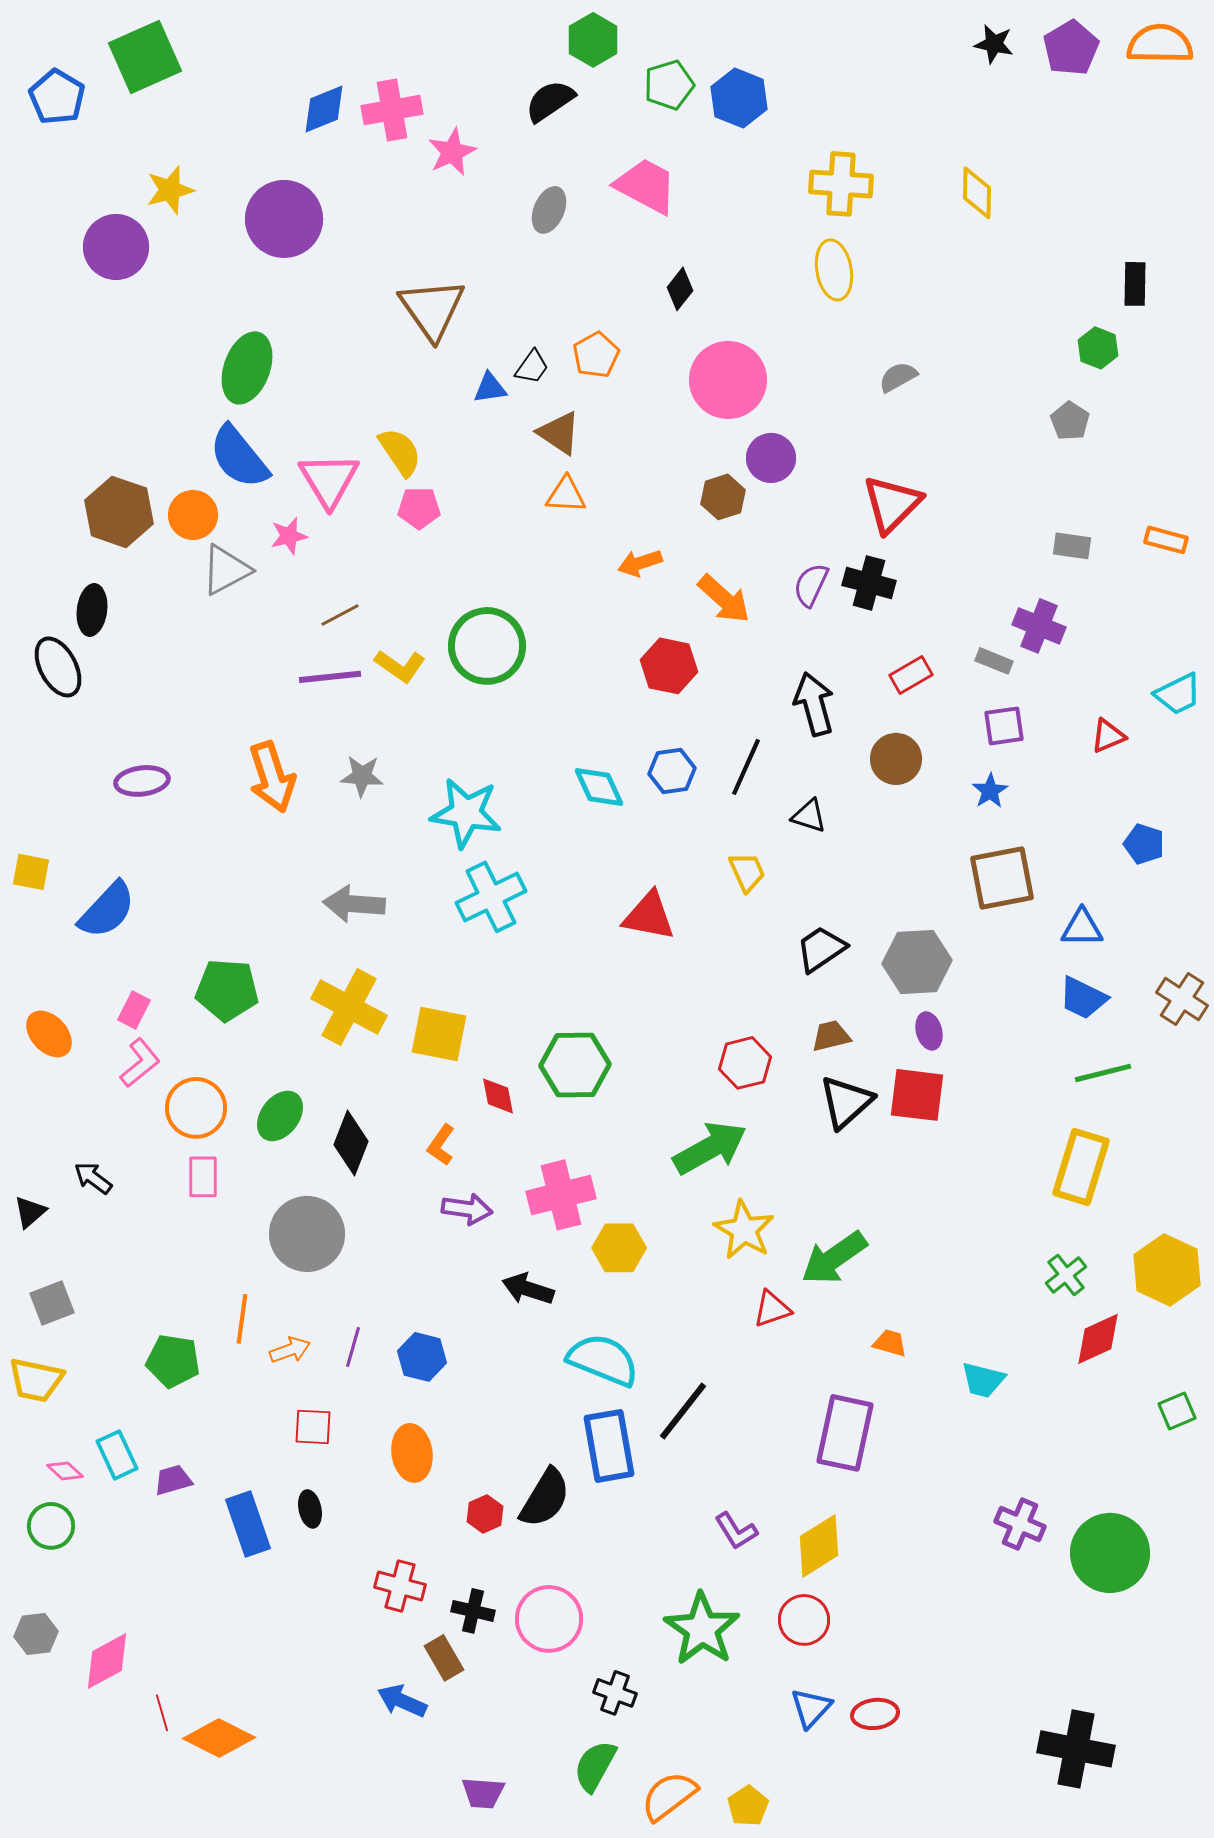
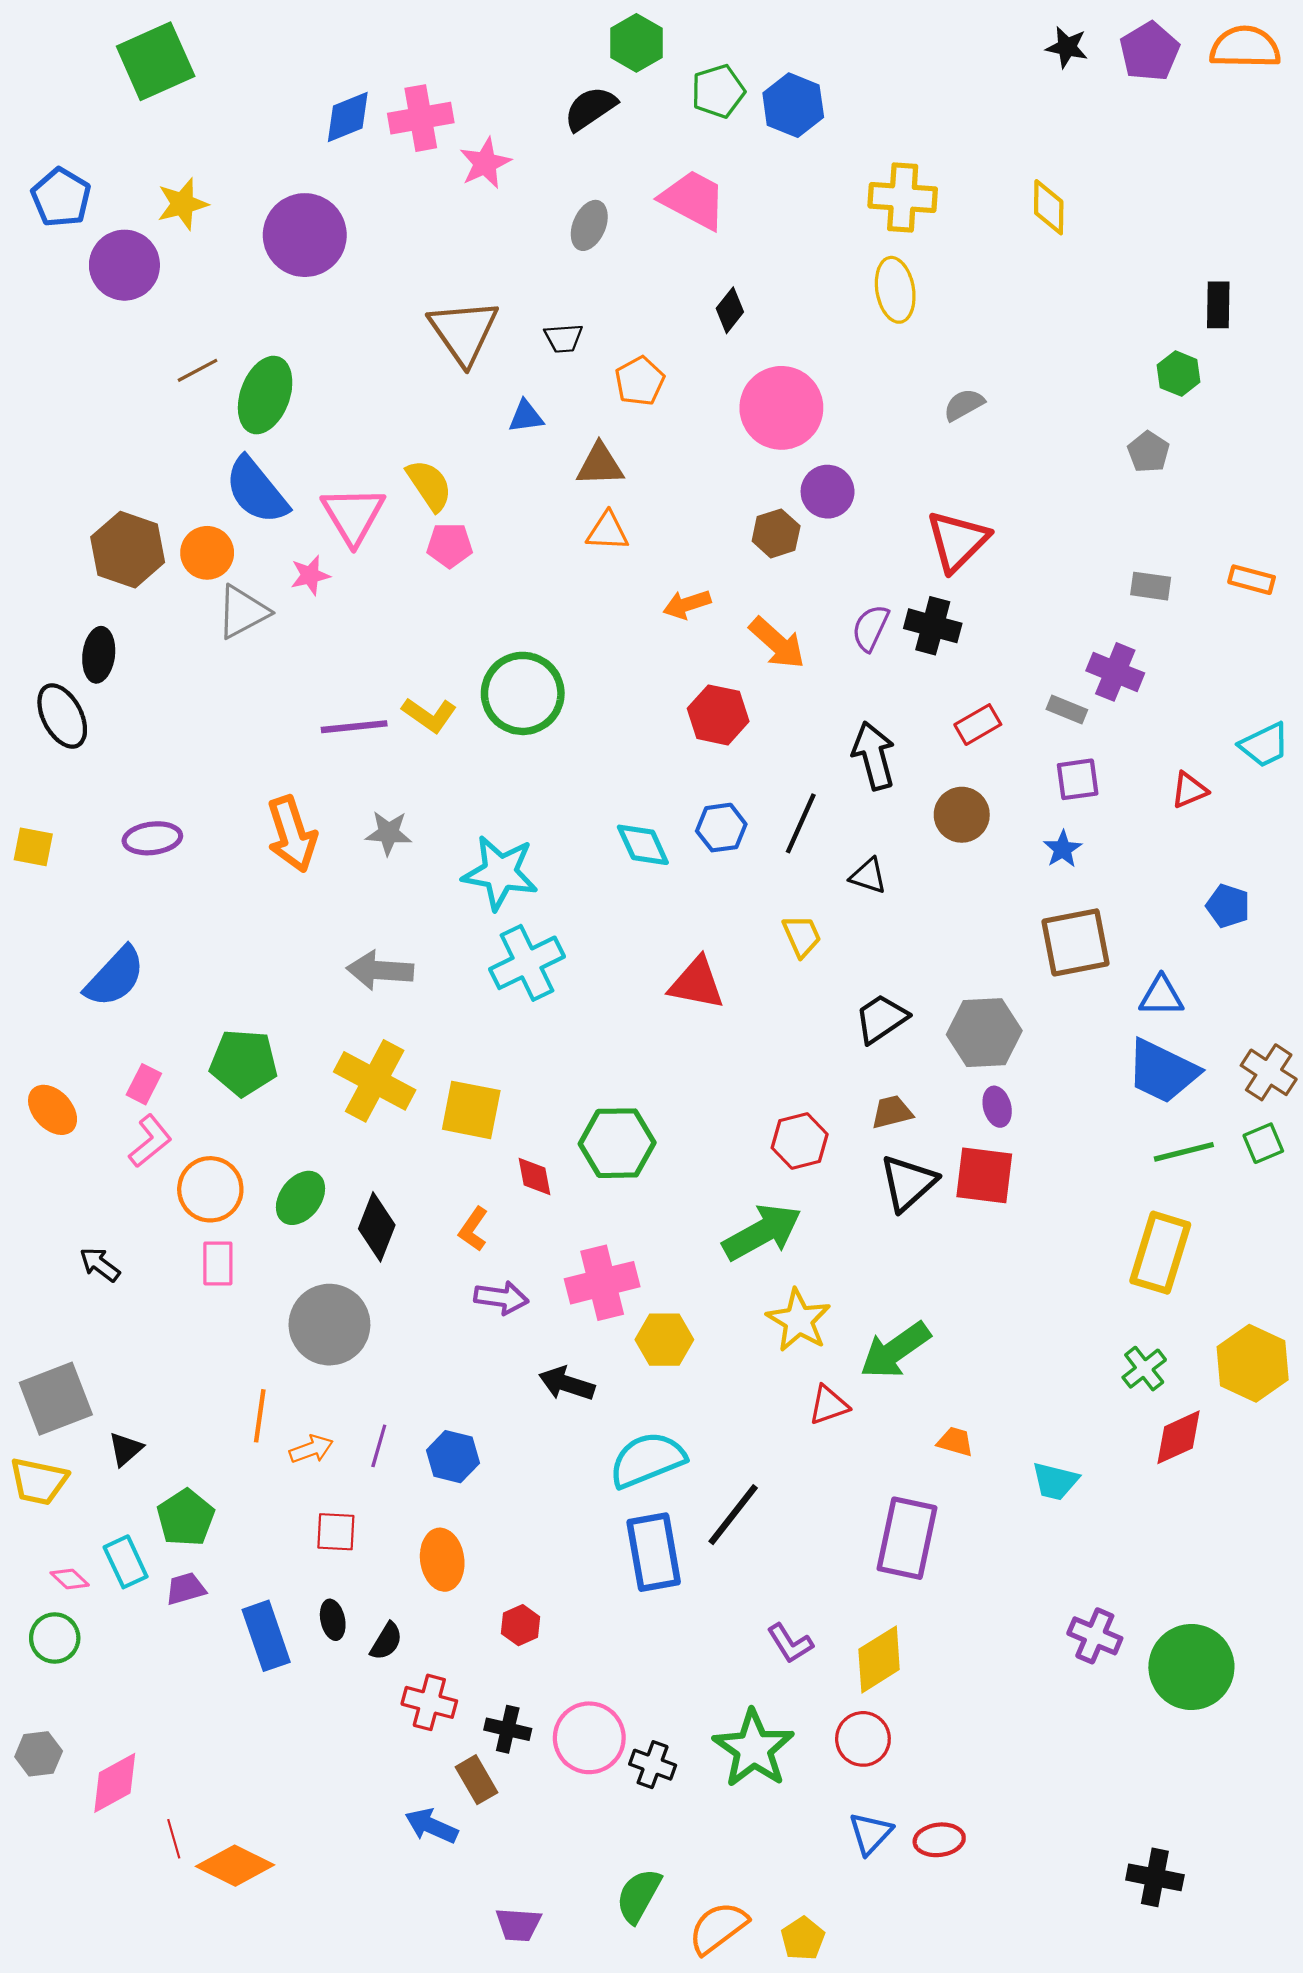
blue pentagon: (57, 97) -> (61, 198), moved
black trapezoid: (532, 367) -> (563, 338), moved, turned 51
brown triangle: (559, 433) -> (600, 465), turned -36
brown line: (340, 615) -> (197, 370), moved
yellow square: (31, 872) -> (33, 847), moved
blue trapezoid: (1083, 998) -> (1162, 1071), size x1.4
black triangle: (30, 1212) -> (126, 1449), moved
gray square: (52, 1303) -> (56, 1399), size x1.5
cyan semicircle: (603, 1360) -> (647, 1460), turned -44
green pentagon: (173, 1361) -> (186, 1518), moved, turned 30
green square: (1177, 1411) -> (1263, 1143), moved
black semicircle: (545, 1498) -> (386, 1641), moved, size x0.6
black cross: (615, 1693) -> (653, 1765), moved
black cross: (1076, 1749) -> (1155, 1877), size x0.7

